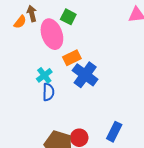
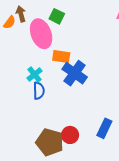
orange rectangle: (72, 58) -> (61, 57), turned 36

